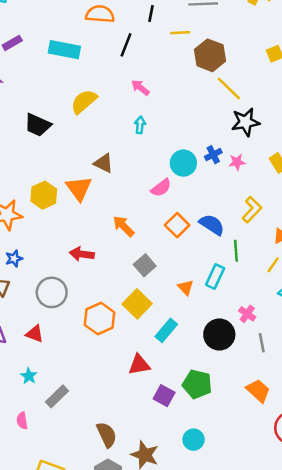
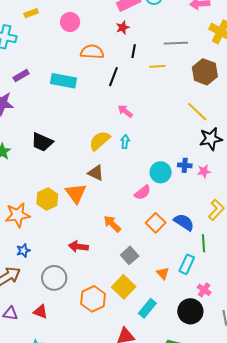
brown hexagon: (210, 55) -> (205, 72), moved
yellow semicircle: (84, 101) -> (100, 141), moved
blue cross: (213, 155) -> (185, 165), turned 32
pink cross: (247, 314) -> (204, 290), moved

